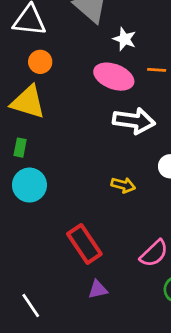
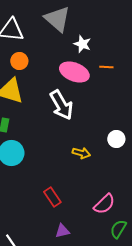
white arrow: (134, 121) -> (61, 105), moved, turned 52
red rectangle: (84, 244) -> (52, 197), size x0.7

